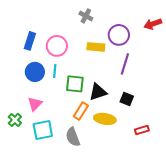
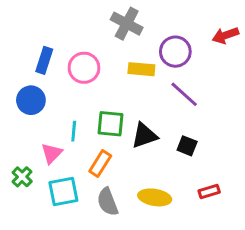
gray cross: (86, 16) -> (127, 24), size x1.5
purple line: (125, 64) -> (184, 94), turned -65
cyan line: (55, 71) -> (74, 131), moved
blue circle: (35, 72) -> (31, 100), moved
orange rectangle: (81, 111) -> (100, 164), moved
yellow ellipse: (105, 119) -> (155, 197), moved

